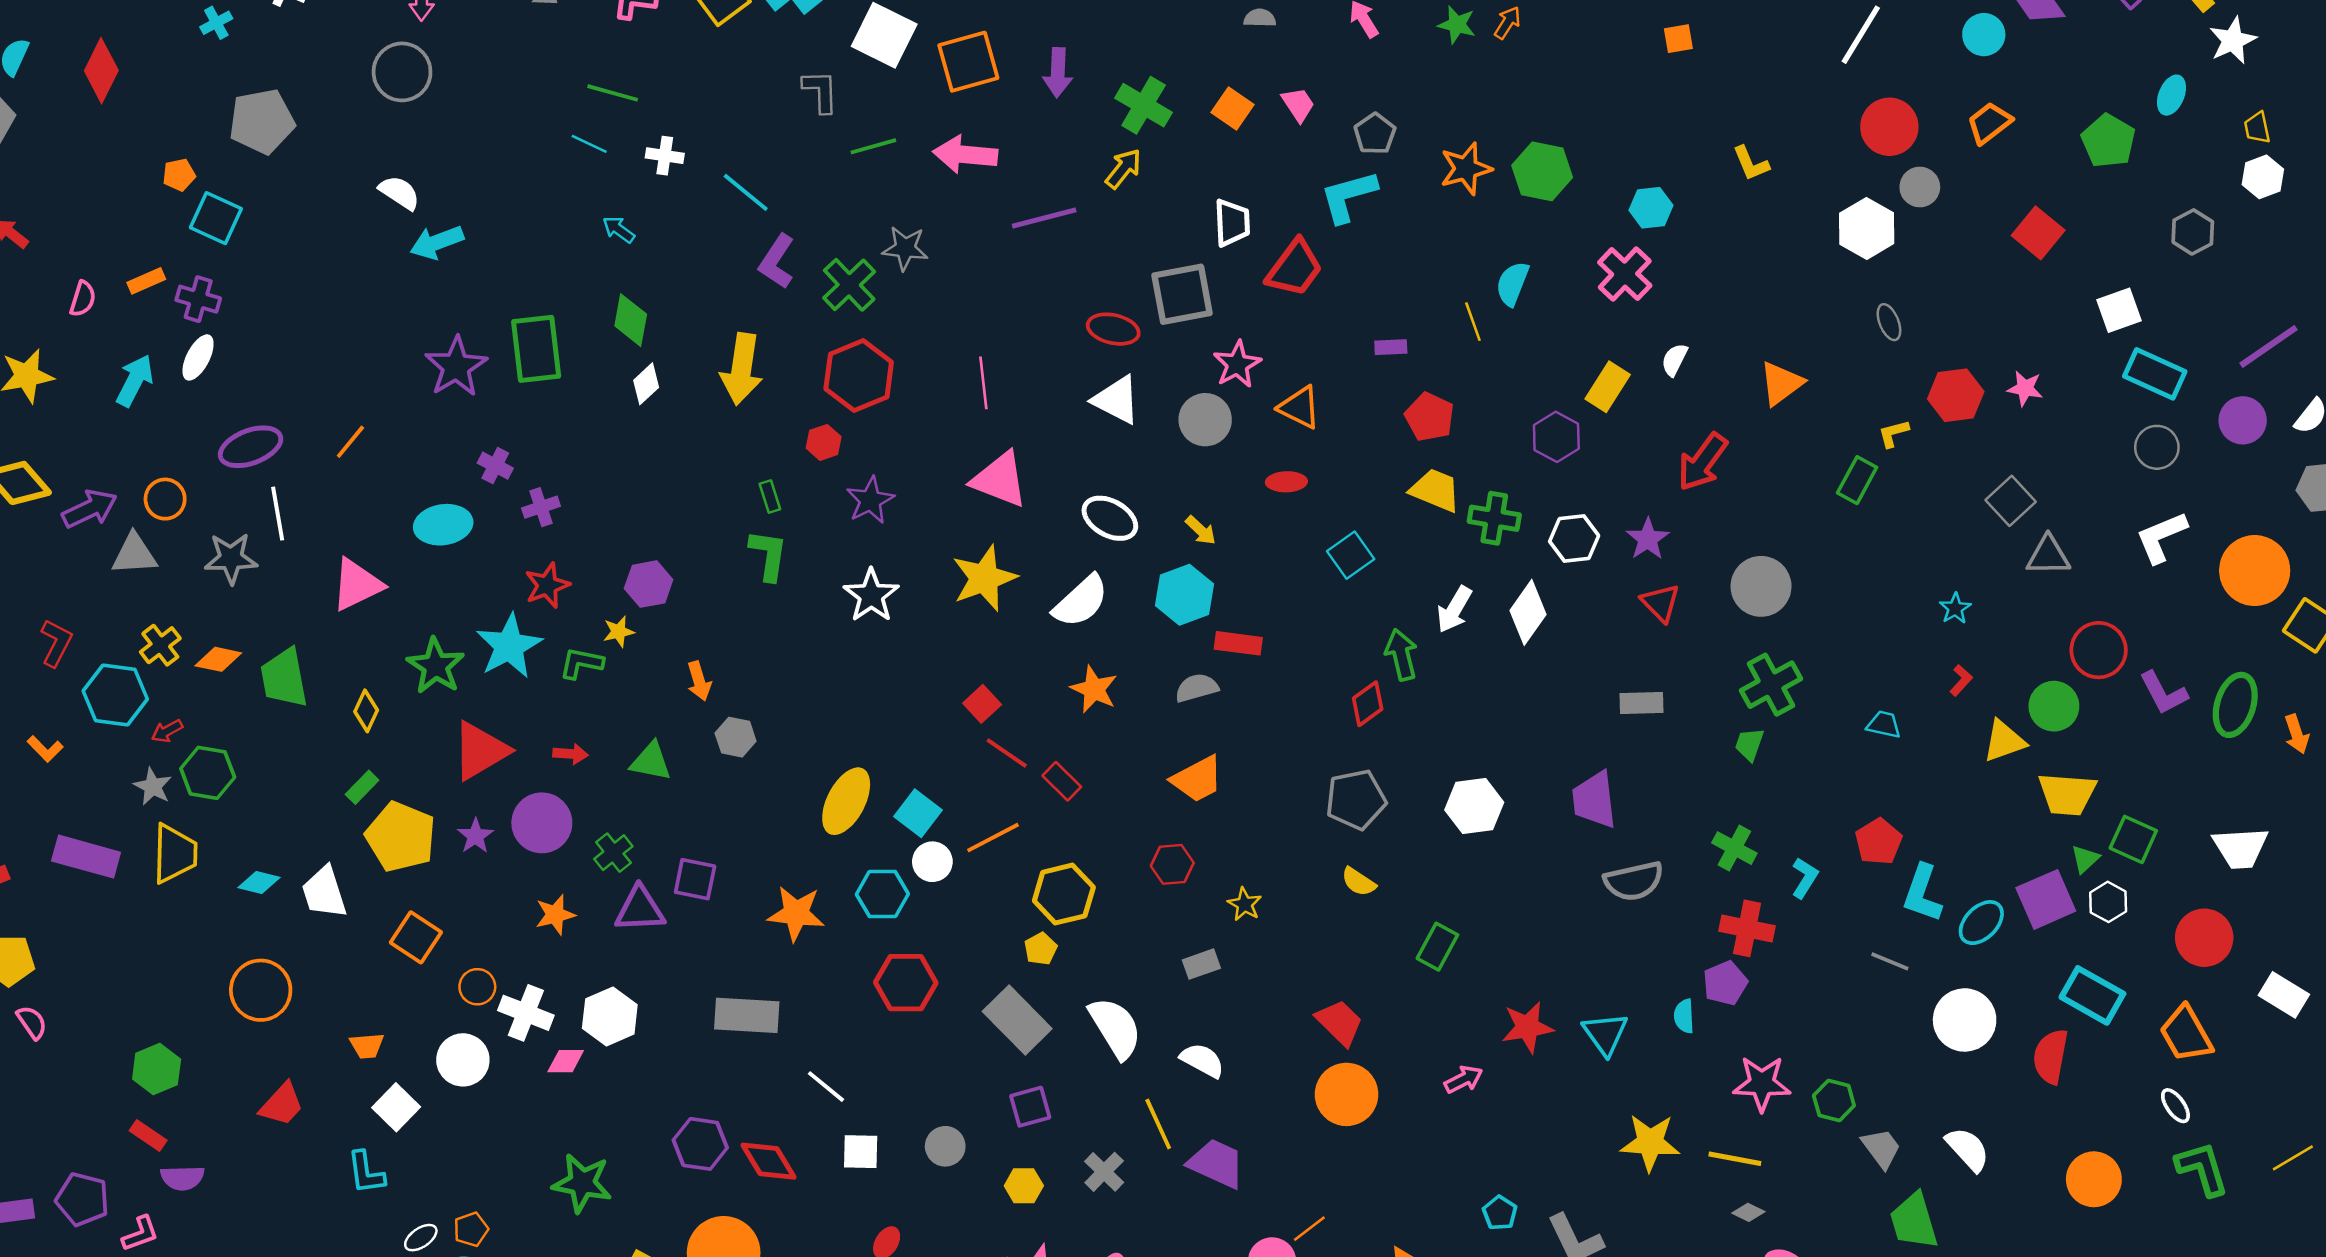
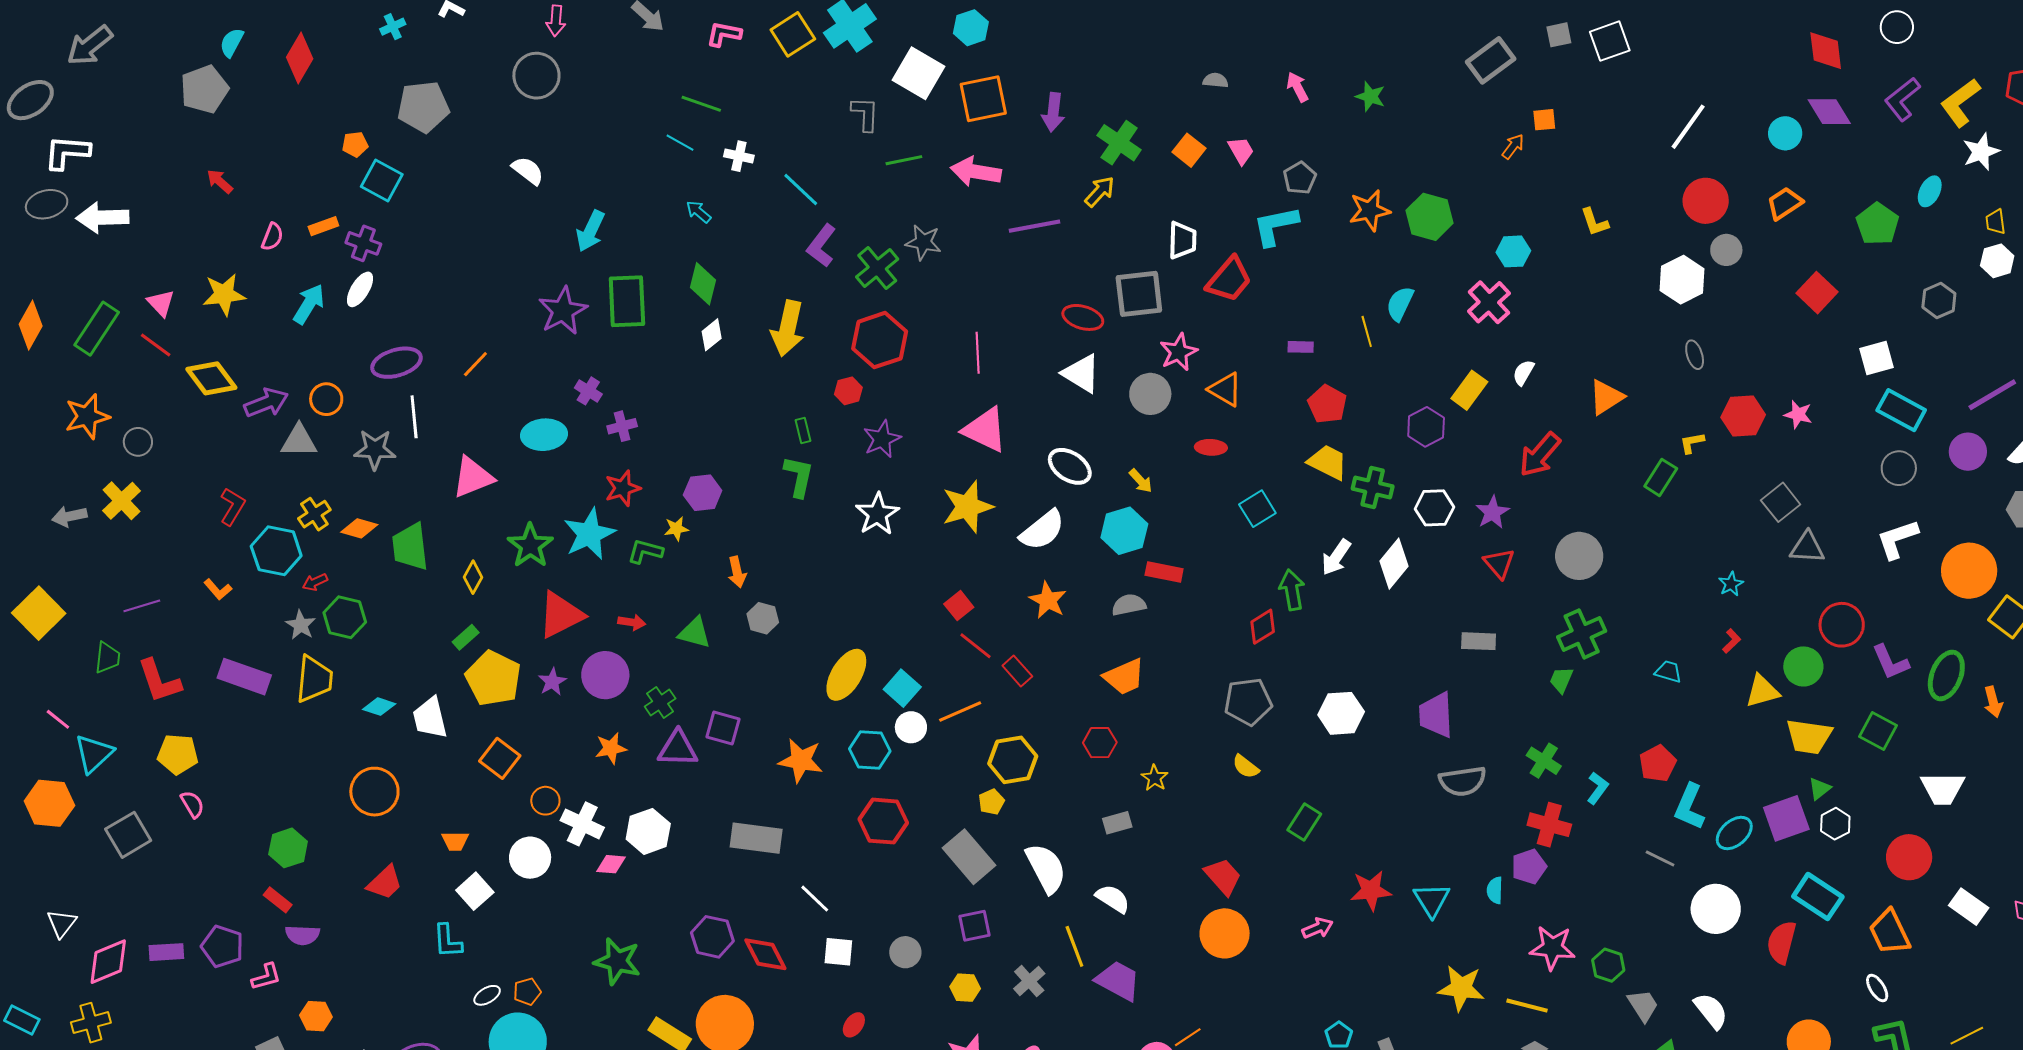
orange arrow: (1507, 23) -> (1513, 146), moved
cyan arrow: (437, 242) -> (590, 231), moved, turned -48
green square: (2133, 839) -> (1878, 731), moved

